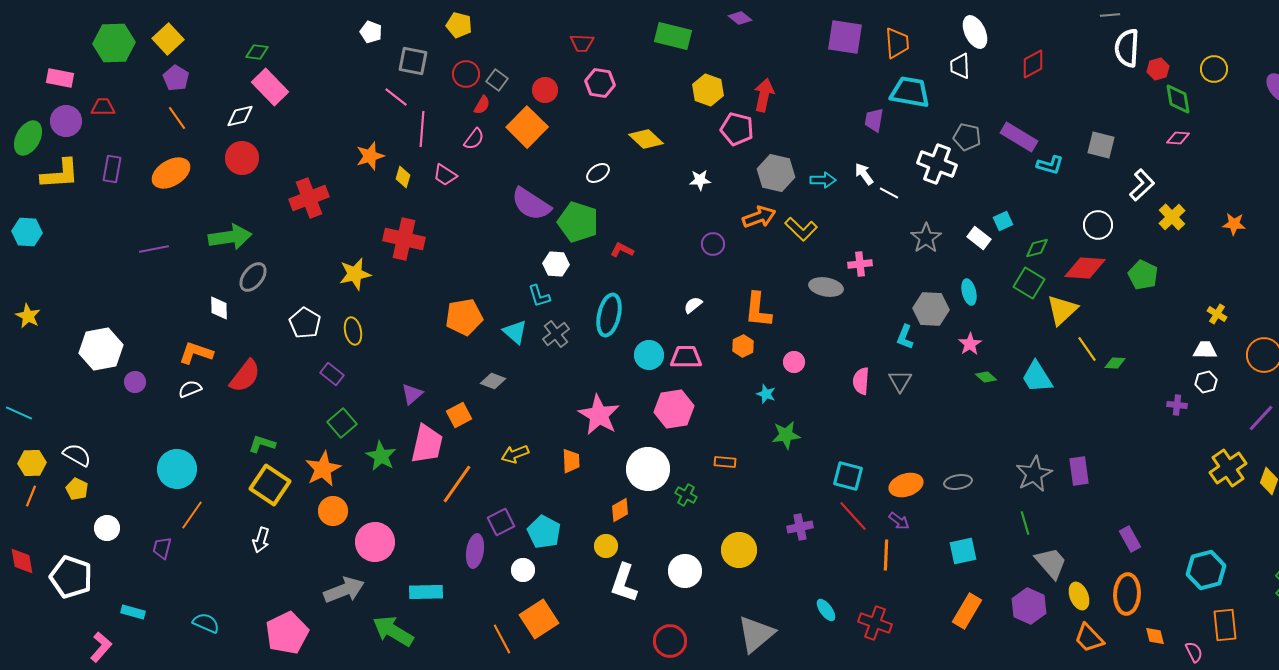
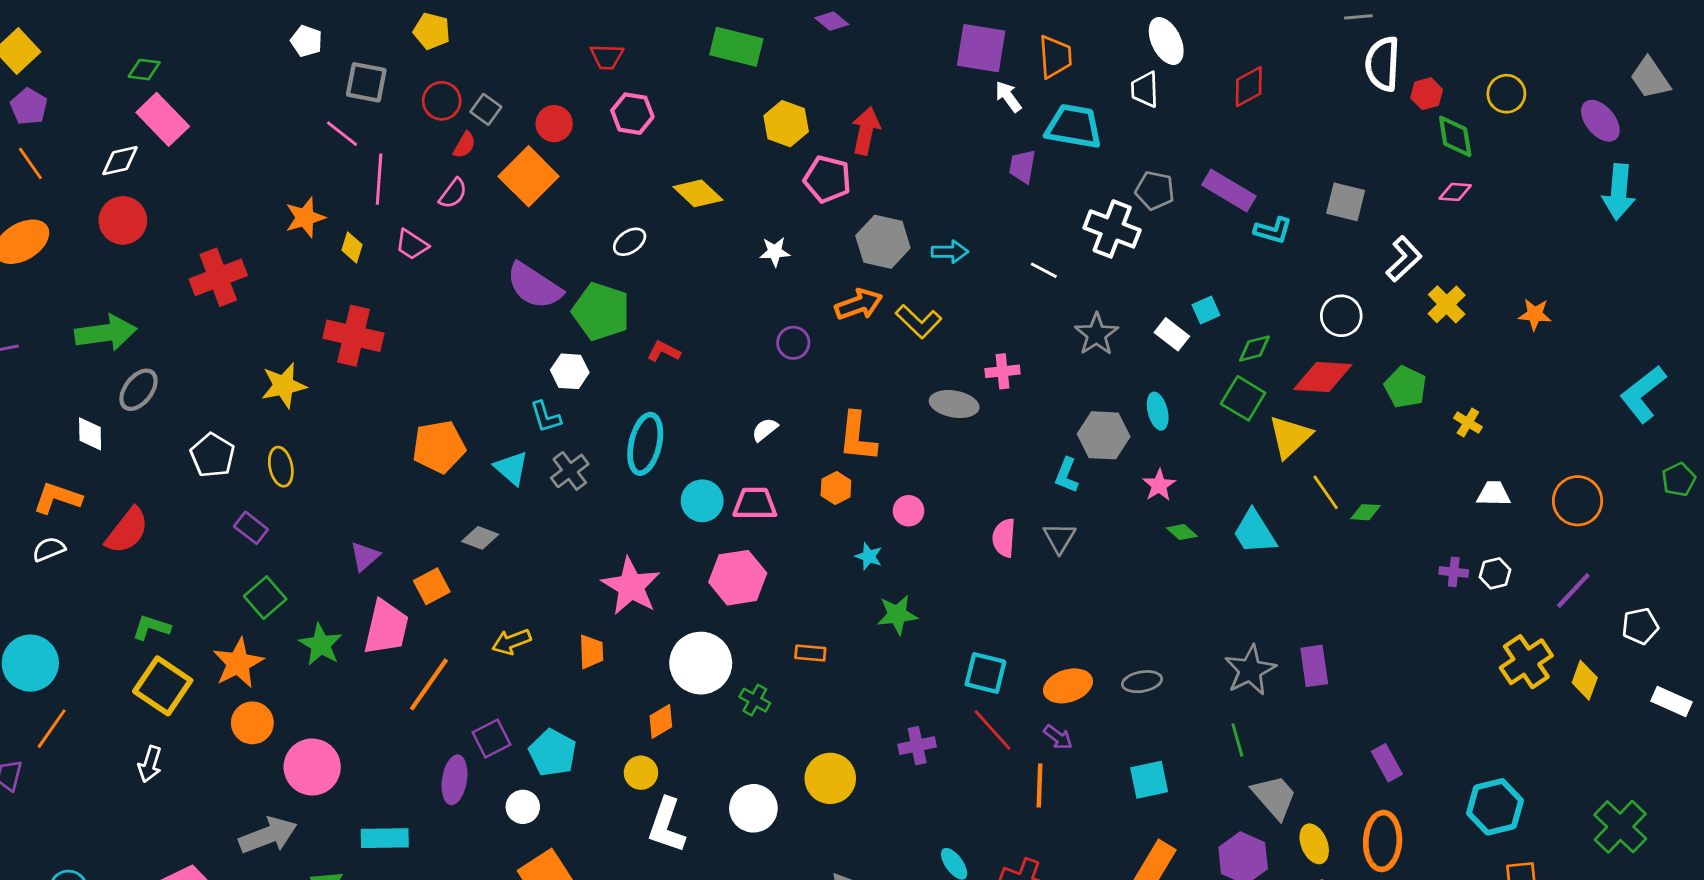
white arrow: (864, 174) -> (1008, 97), moved
yellow cross: (1217, 314) -> (1468, 423), moved
white hexagon: (1206, 382) -> (1495, 573), moved

